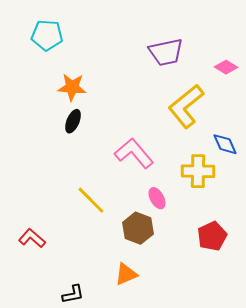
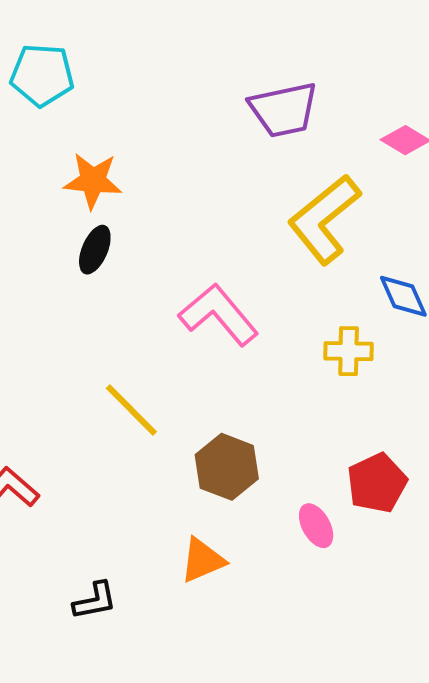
yellow cross: (198, 171) -> (349, 351), size x0.7
pink ellipse: (157, 198) -> (316, 526), moved

